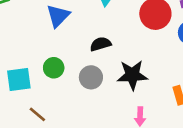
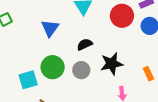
green circle: (54, 68) -> (53, 67), size x1.5

